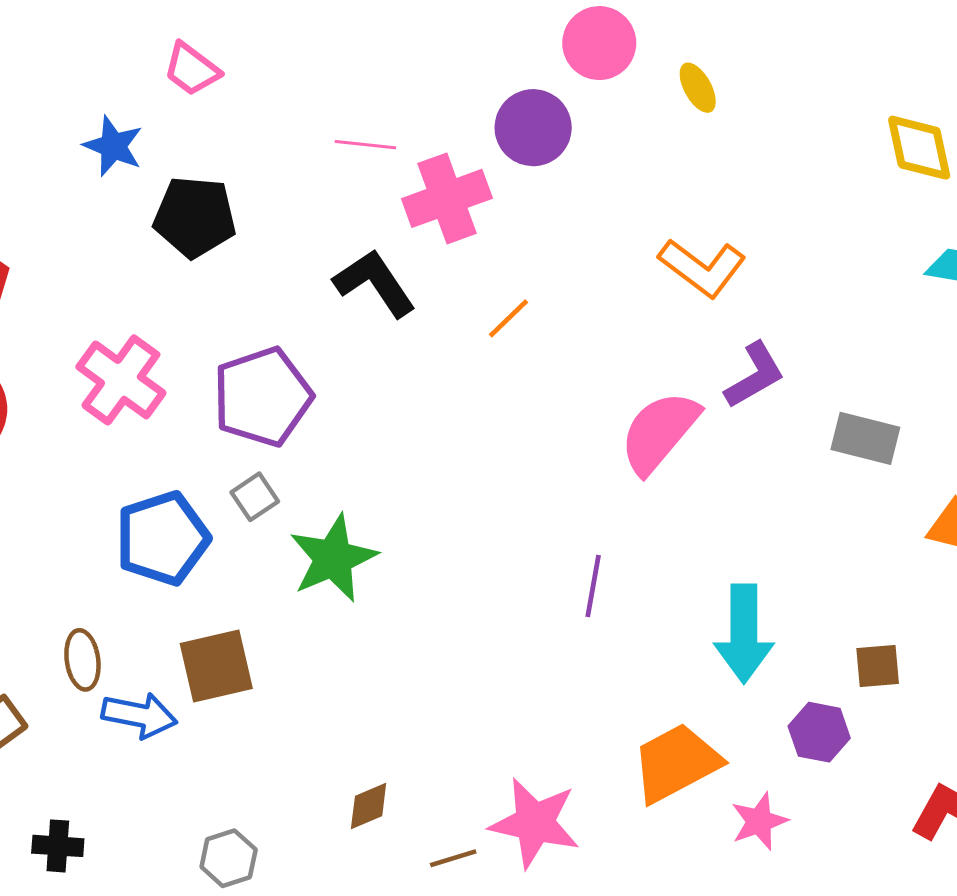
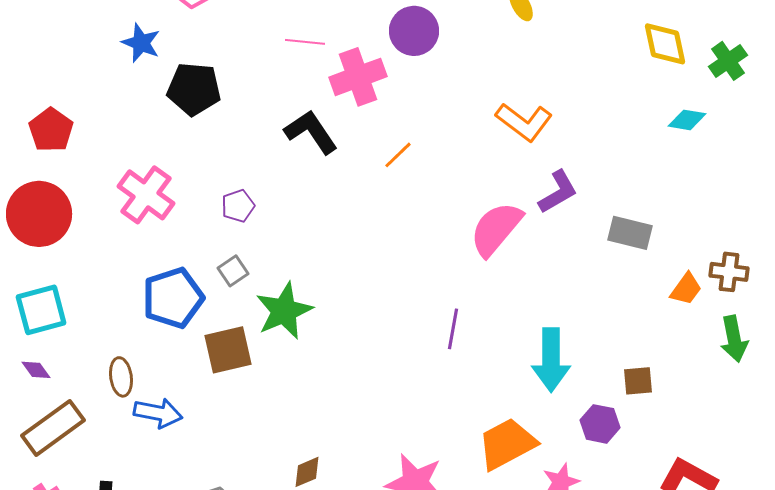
purple pentagon: (262, 397) -> (238, 206), size x0.5
brown square: (216, 666) -> (228, 350), moved

